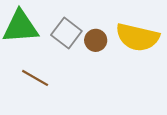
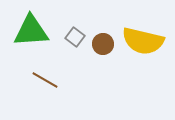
gray square: (66, 33) -> (75, 37), size x0.7

